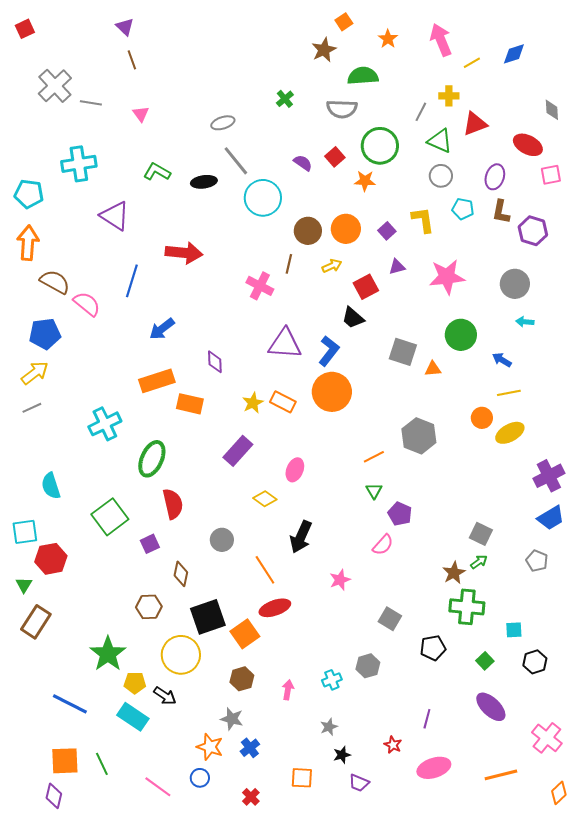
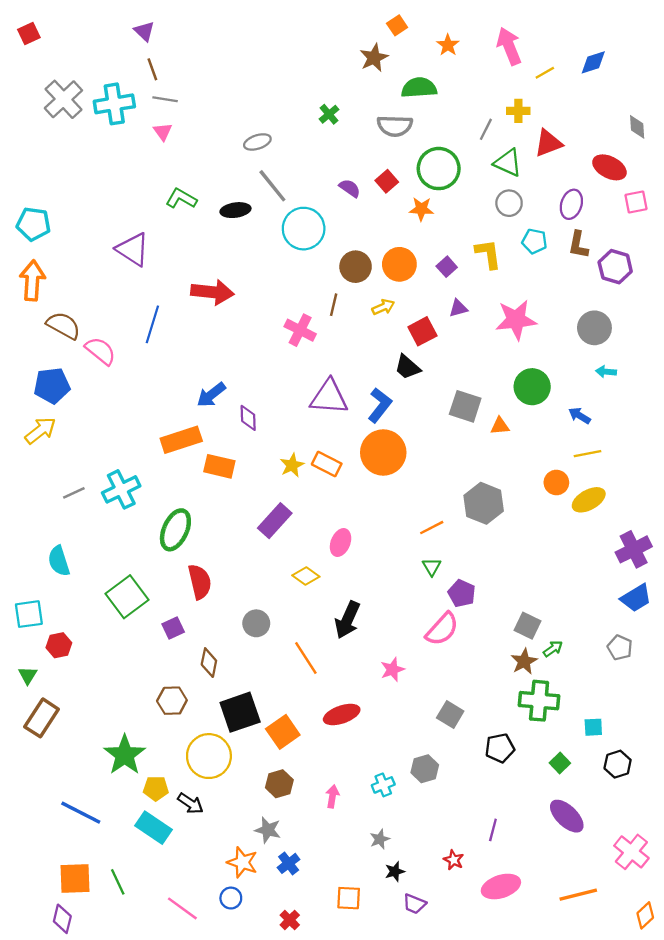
gray line: (91, 103) -> (165, 99), moved
cyan cross: (79, 164) -> (114, 104), moved
blue arrow: (162, 329) -> (211, 395), moved
gray line: (32, 408) -> (74, 493), moved
gray square: (481, 534) -> (528, 626), moved
pink semicircle: (383, 545) -> (442, 629), size x1.4
red hexagon: (51, 559) -> (59, 645), size x0.7
red ellipse: (275, 608) -> (342, 715), moved

